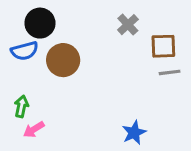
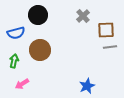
black circle: (40, 23) -> (38, 15), moved
brown circle: (63, 60) -> (40, 50), moved
green arrow: (21, 106) -> (14, 61), moved

